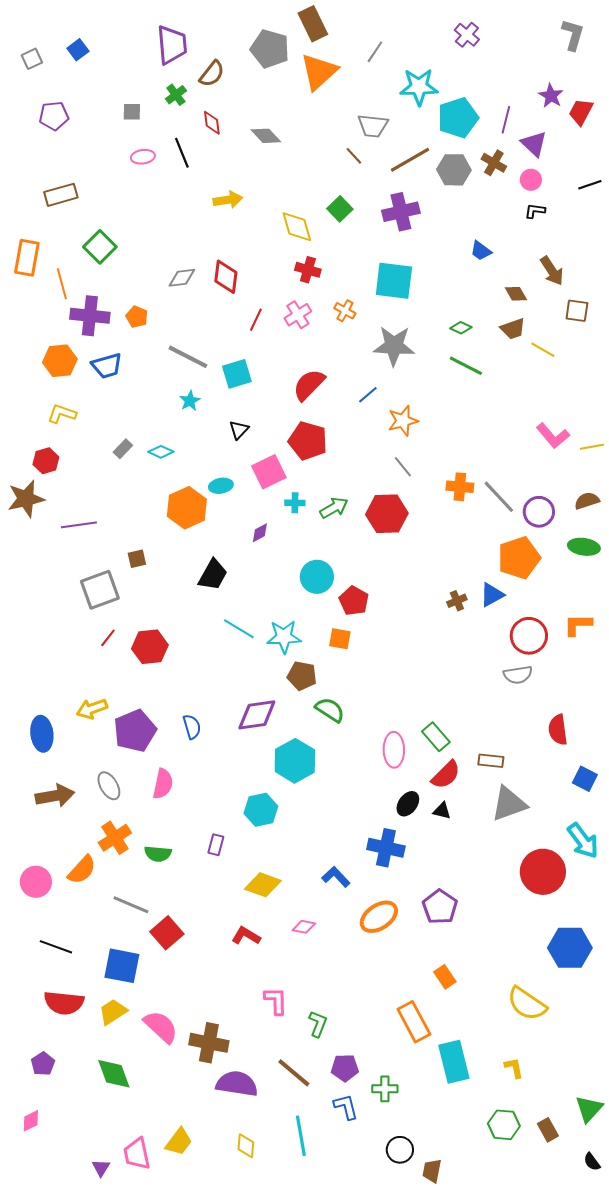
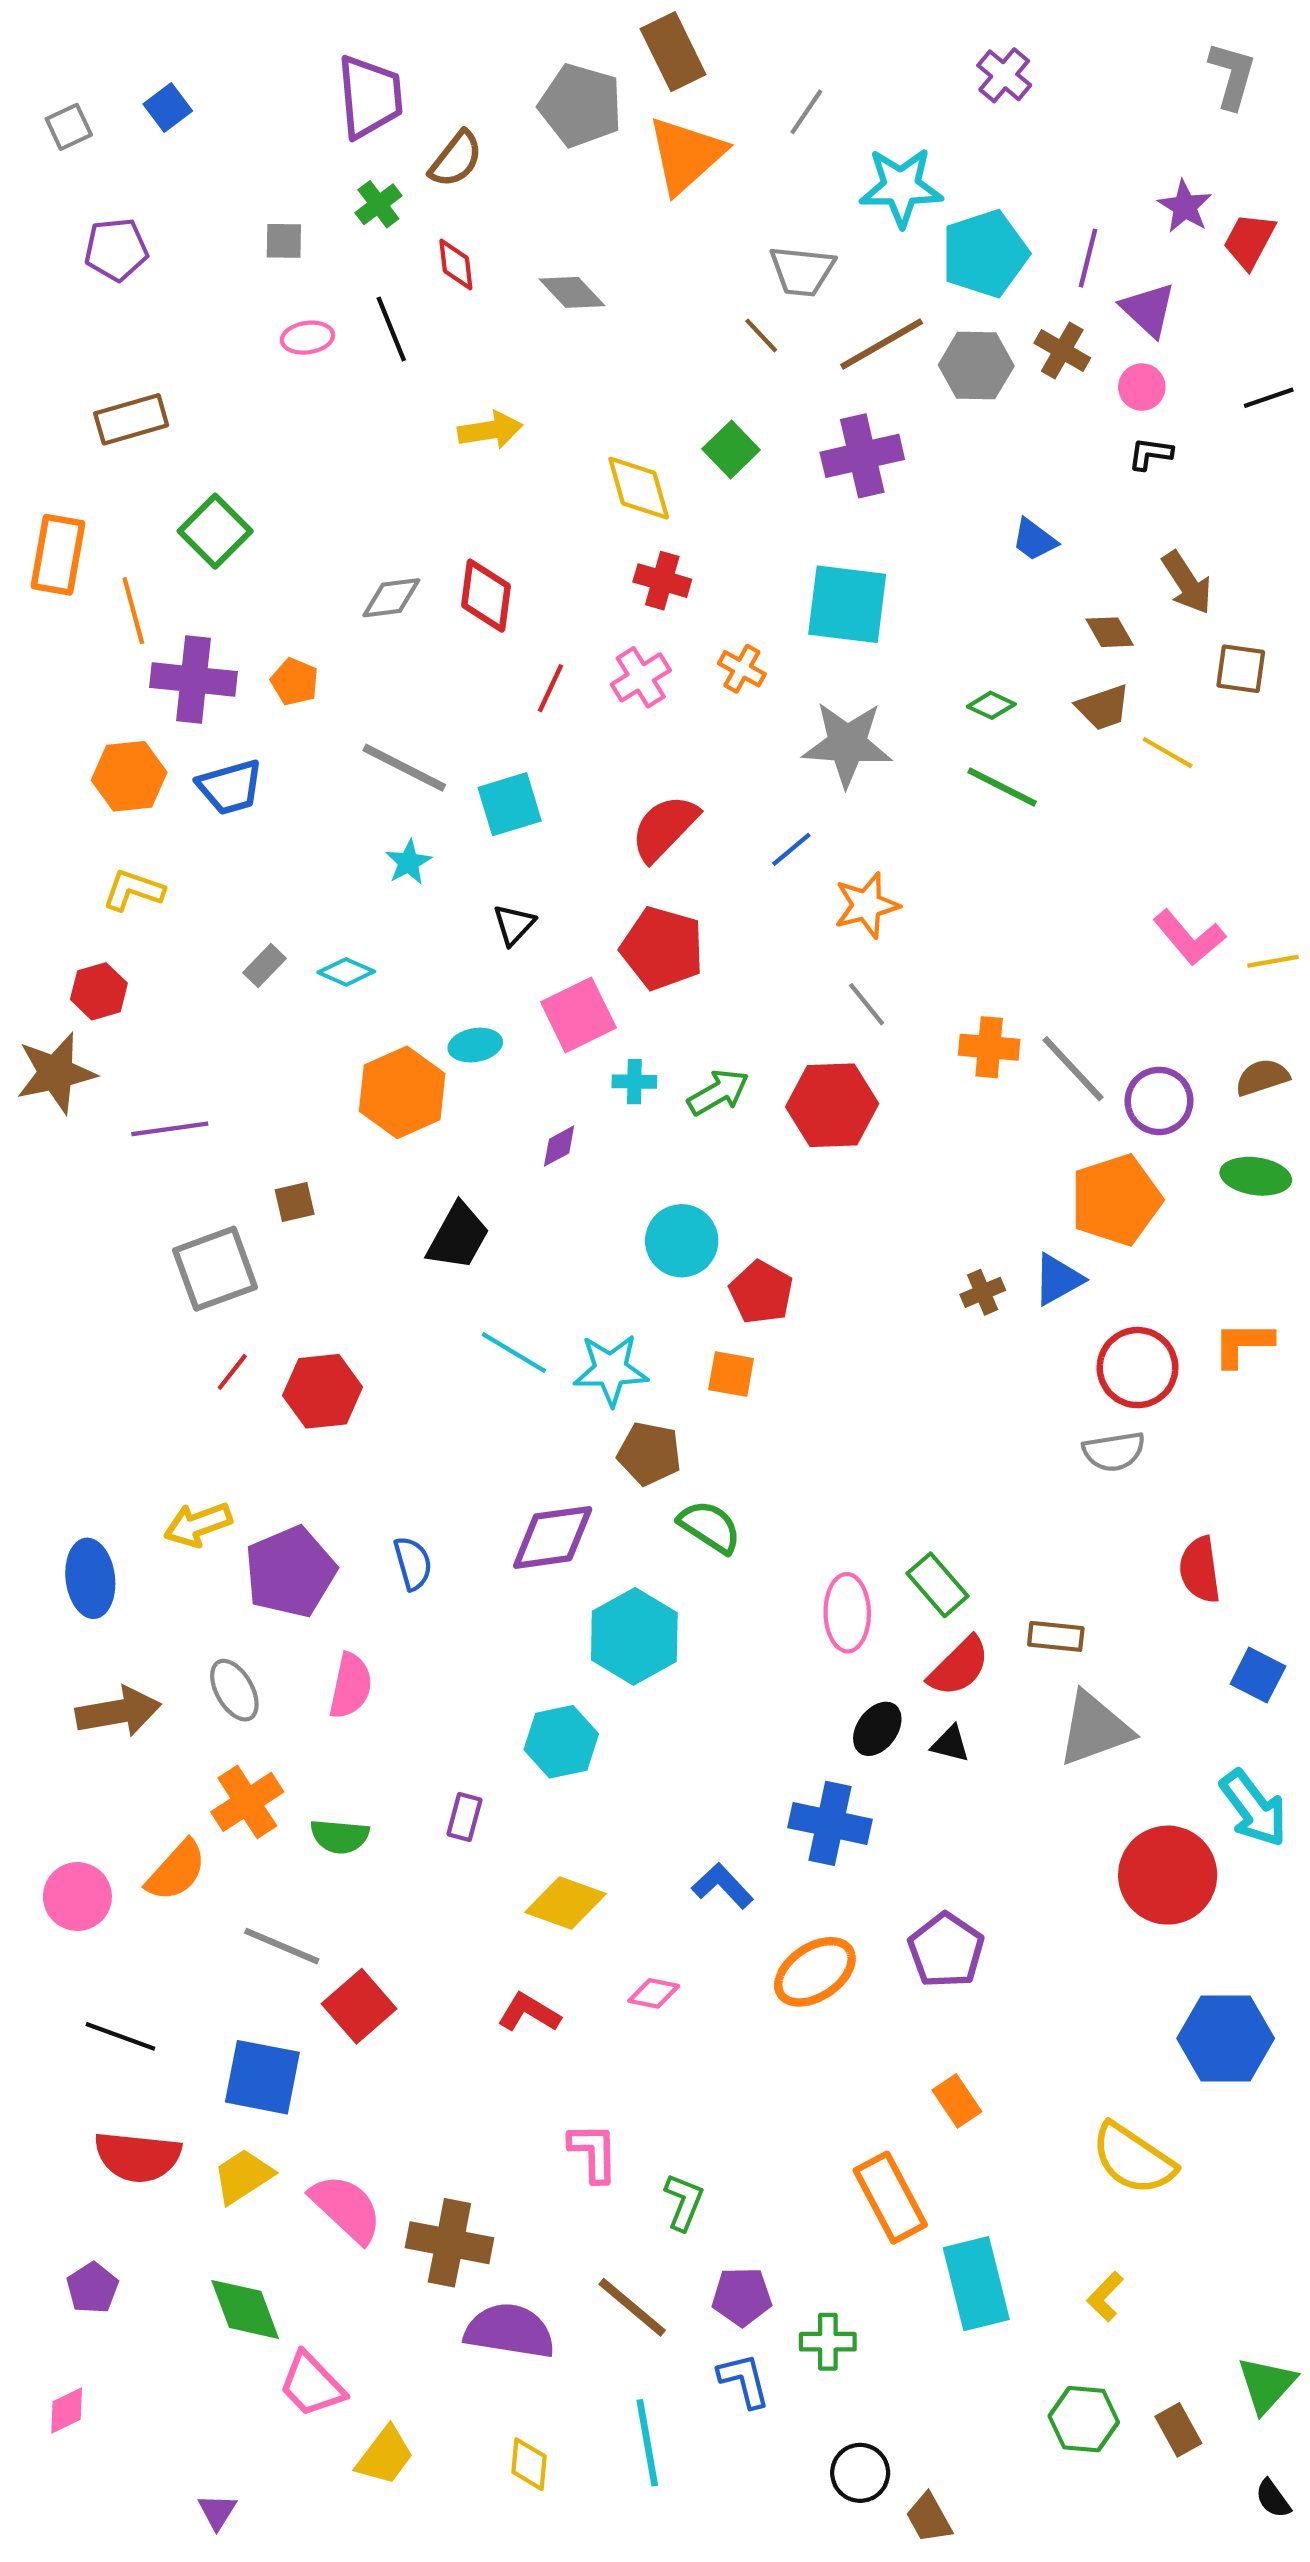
yellow L-shape: (514, 1068) -> (1105, 2297), turned -125
pink trapezoid: (137, 1154) -> (312, 2385), moved, turned -32
brown trapezoid: (432, 1171) -> (929, 2518), turned -40

